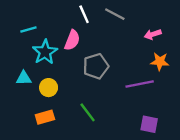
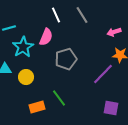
gray line: (115, 14) -> (82, 15), turned 30
purple line: (140, 84) -> (103, 74), turned -35
orange rectangle: (45, 117) -> (37, 107), moved

